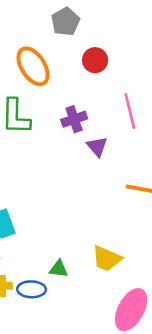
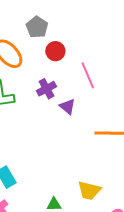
gray pentagon: (65, 22) -> (37, 27), moved
red circle: (95, 60) -> (55, 51), moved

